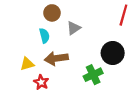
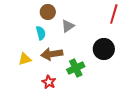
green cross: (93, 75) -> (76, 68), moved
red star: (41, 82) -> (49, 82), moved

